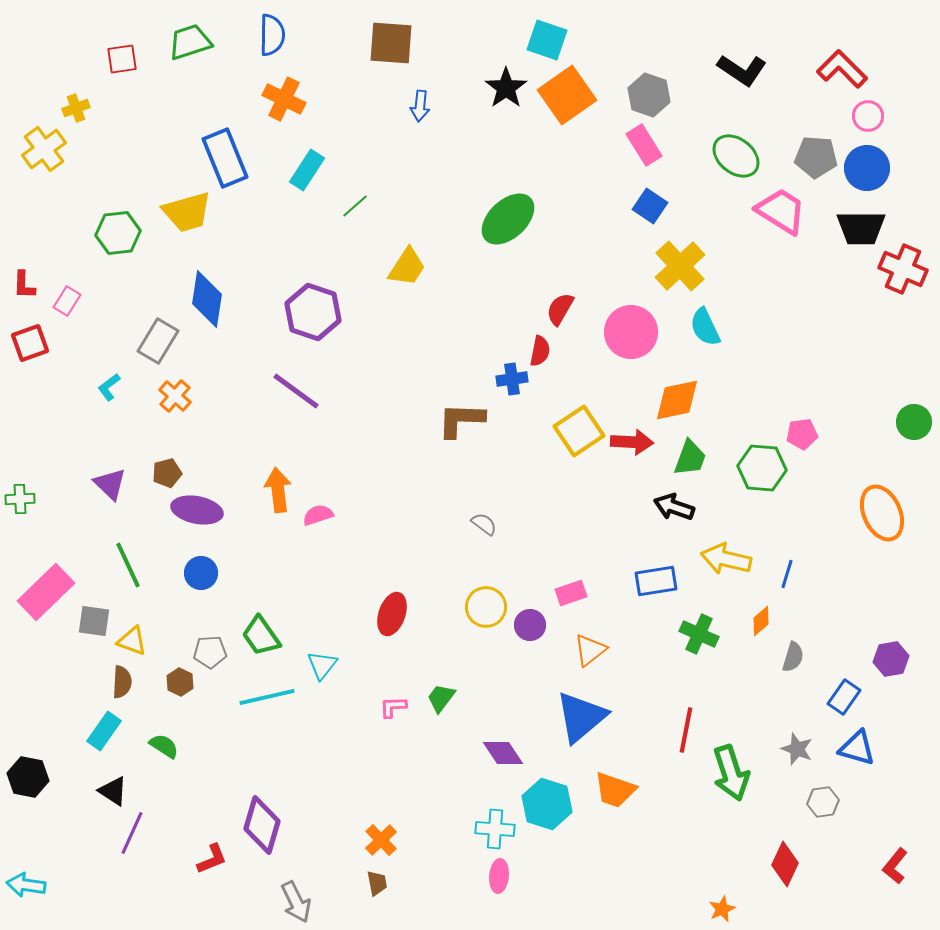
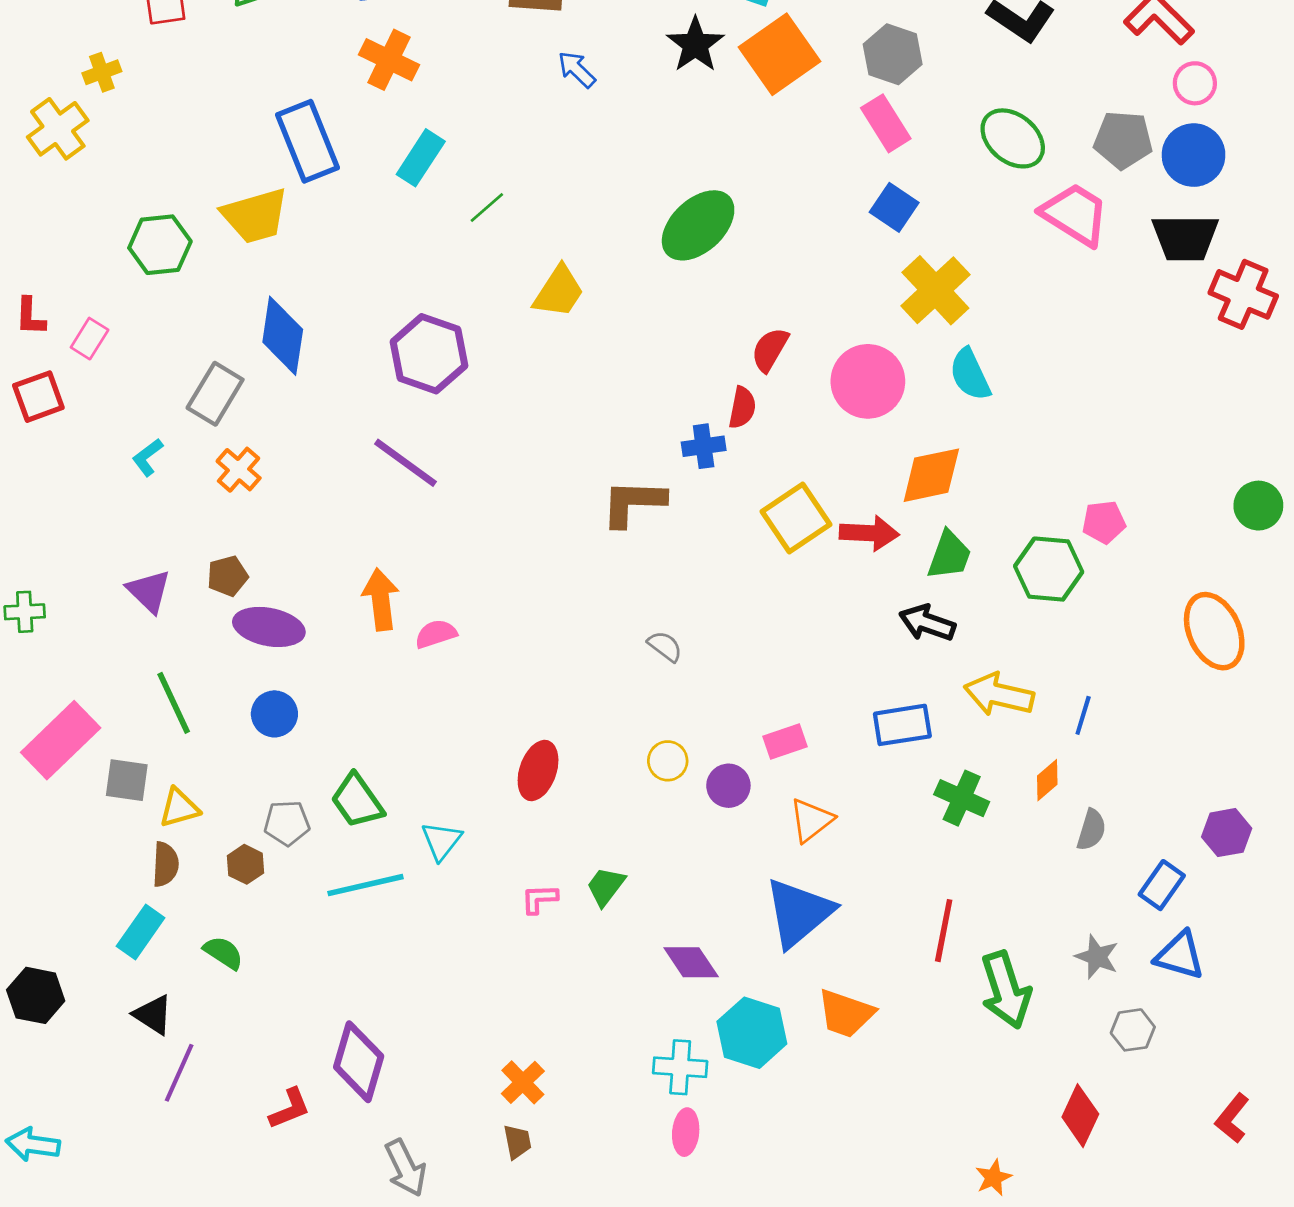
blue arrow: (420, 106) -> (577, 69), turned 128
yellow circle: (486, 607) -> (668, 761), size x0.7
yellow triangle: (132, 641) -> (179, 808), turned -36

